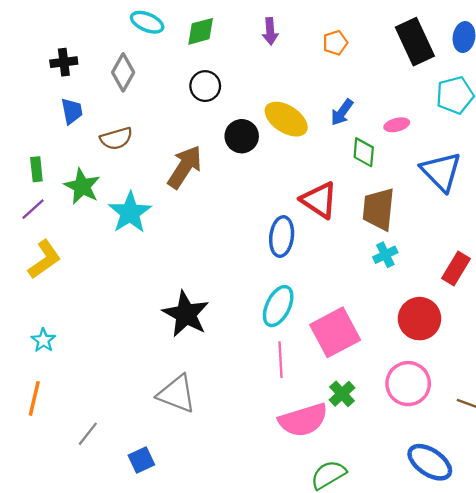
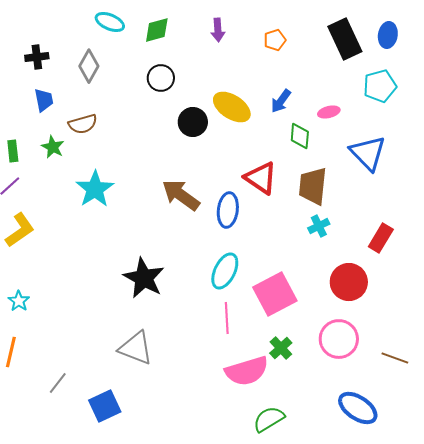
brown arrow: (185, 167) -> (181, 195), moved, turned -87
green star: (82, 186) -> (53, 147), moved, size x0.7
blue square: (141, 460) -> (105, 406), size x1.4

